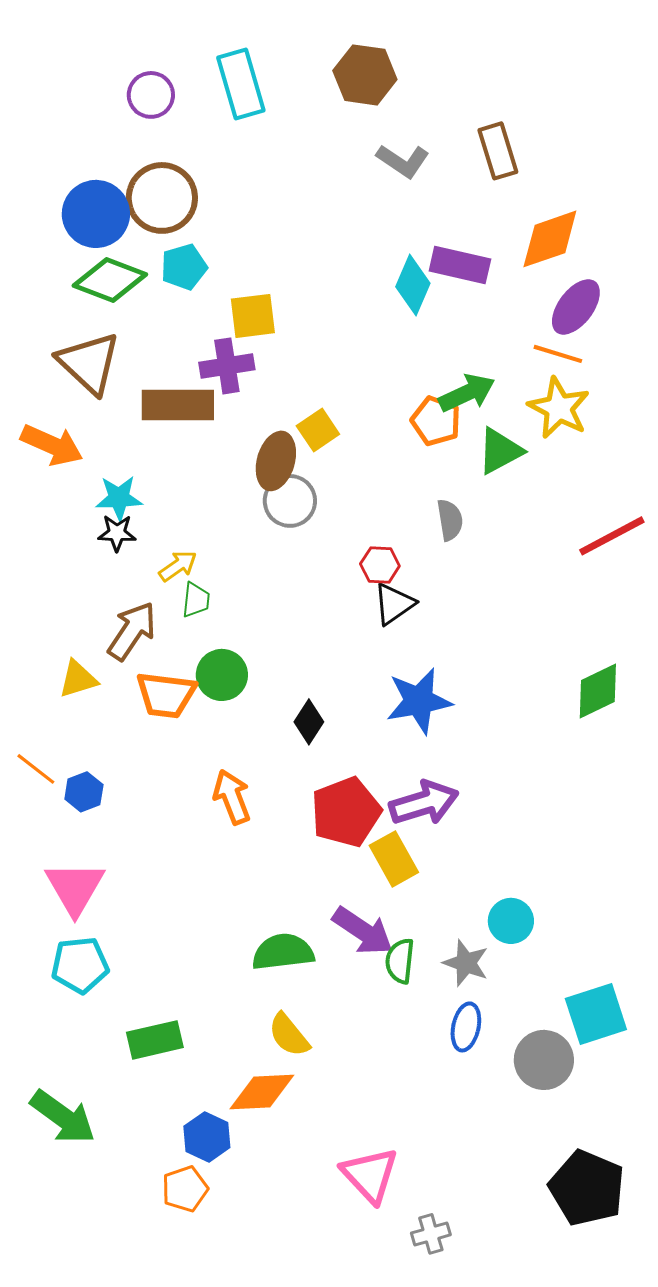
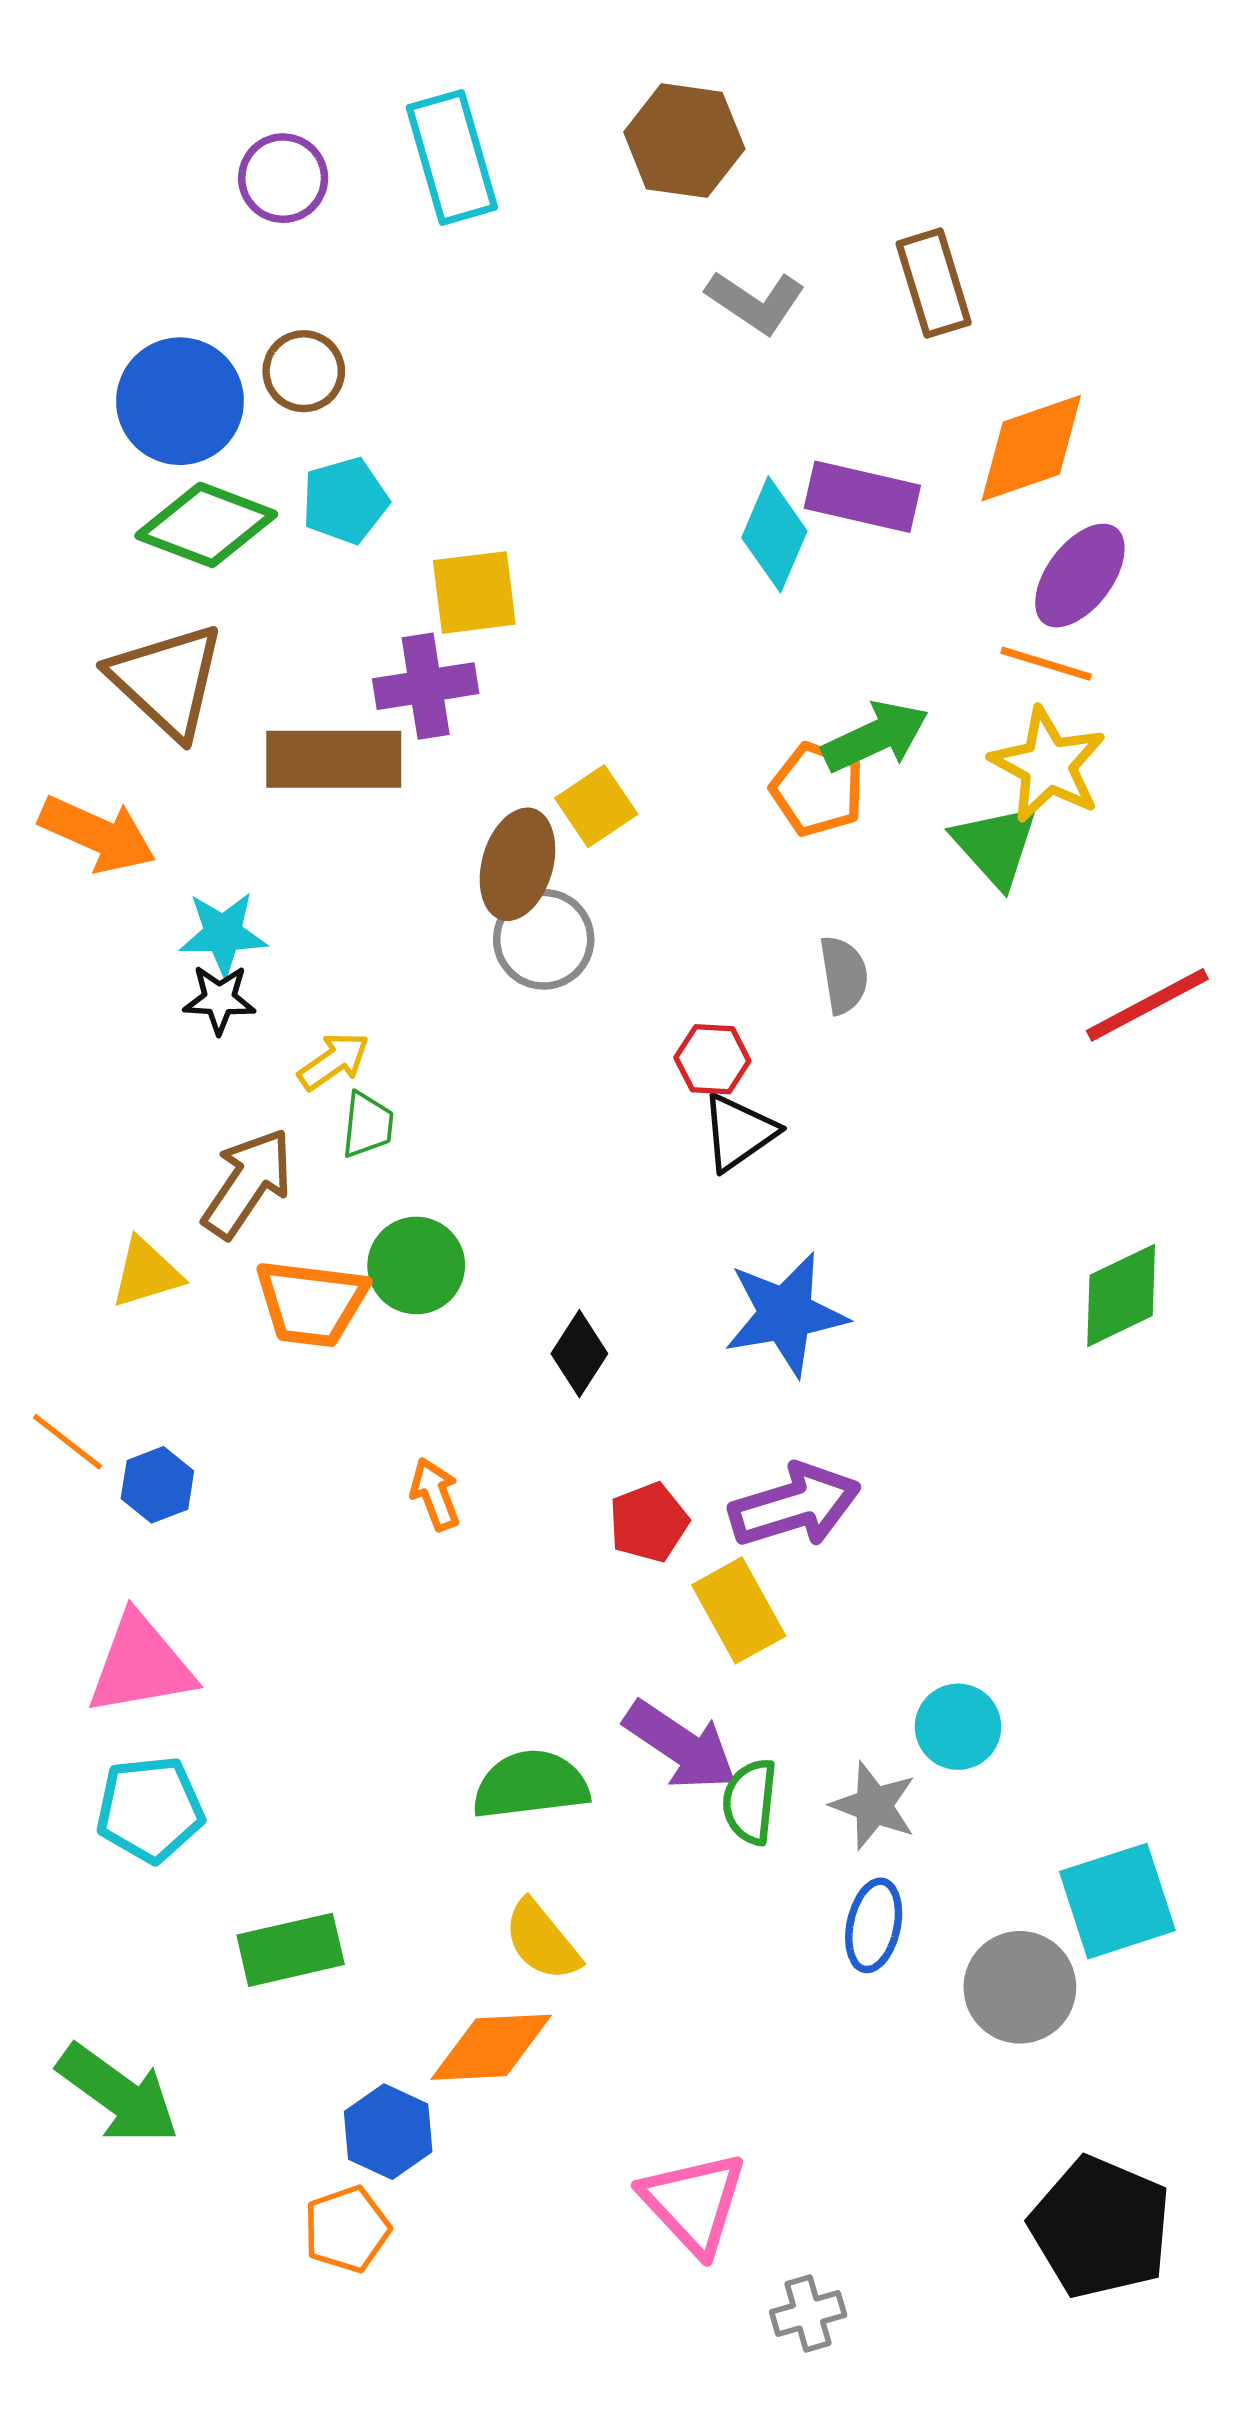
brown circle: (162, 198) -> (304, 371), size x0.6
green triangle: (500, 451) -> (996, 846), moved, turned -44
orange arrow: (232, 797) -> (435, 1494), size x0.7
red pentagon: (346, 812) -> (649, 1522), size x0.6
pink triangle: (75, 888) -> (141, 1665), turned 50

